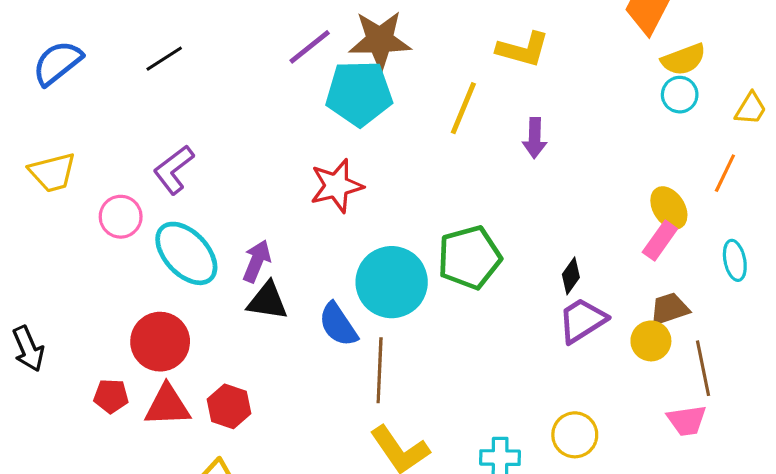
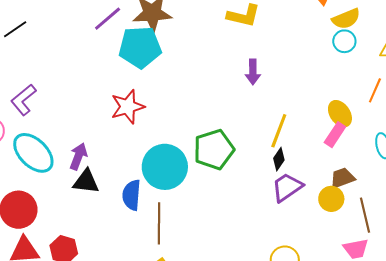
yellow line: (463, 108) -> (279, 131), moved
blue semicircle: (338, 324) -> (132, 195), turned 40

